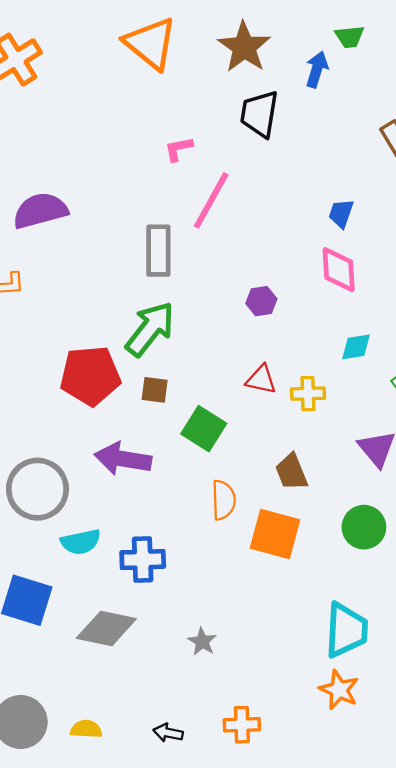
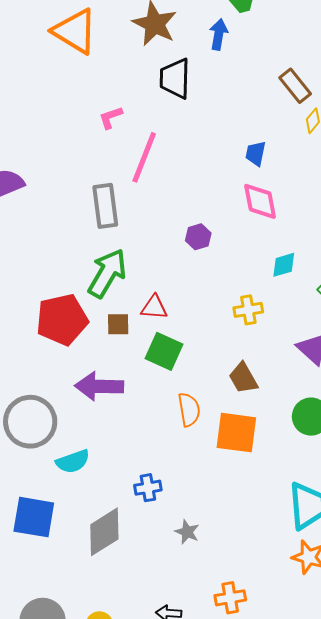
red triangle: (261, 379) -> (154, 307), moved
blue cross: (143, 560) -> (148, 488), moved, size x0.7
gray diamond: (106, 629) -> (104, 532), turned -36

